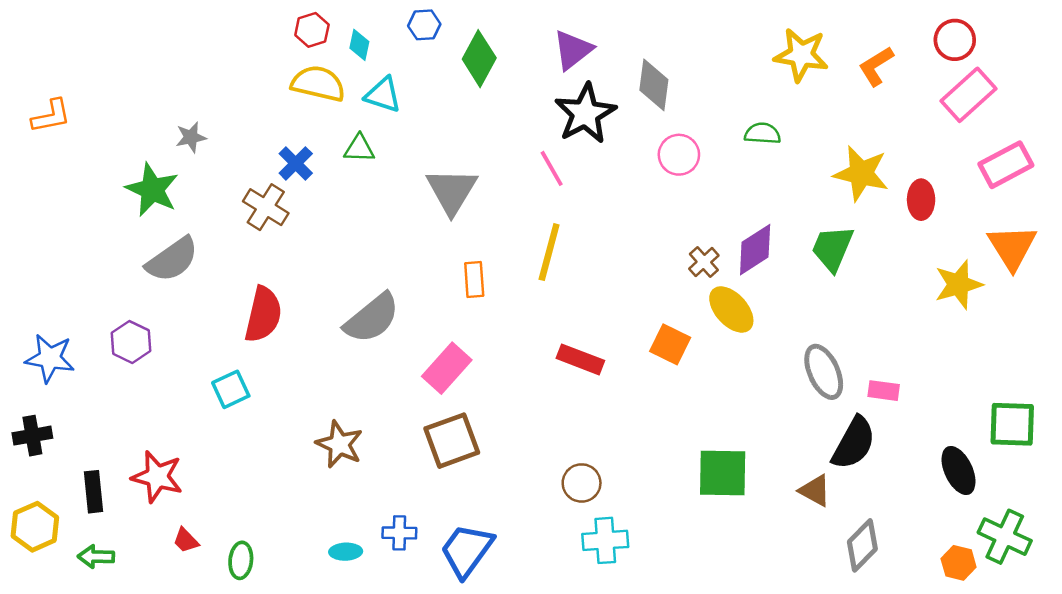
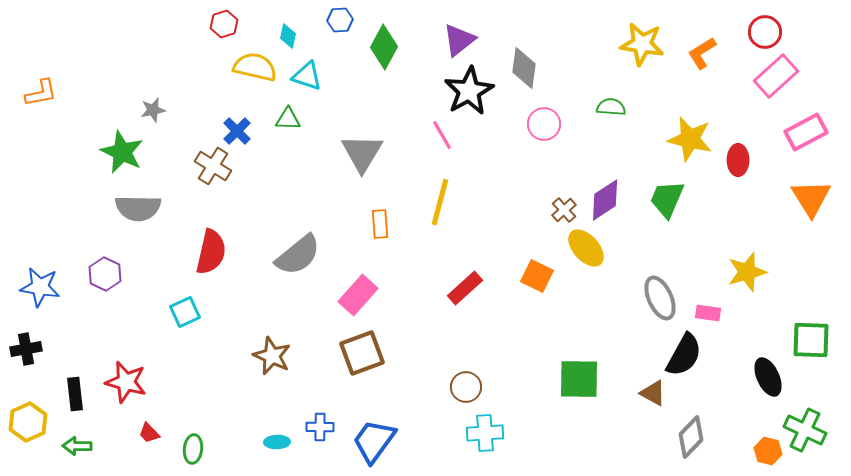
red hexagon: (312, 30) -> (224, 24), moved
gray semicircle: (172, 260) -> (138, 208), turned 36
yellow star: (959, 285) -> (747, 272), moved
red rectangle: (580, 359) -> (465, 288), turned -63

